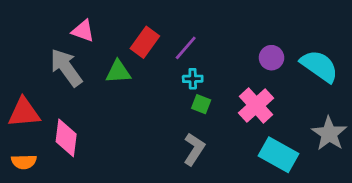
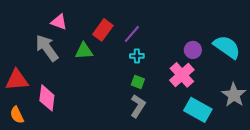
purple circle: (271, 58) -> (193, 50), moved
green square: (201, 104) -> (138, 82), moved
orange semicircle: (24, 162) -> (17, 115), turned 66

